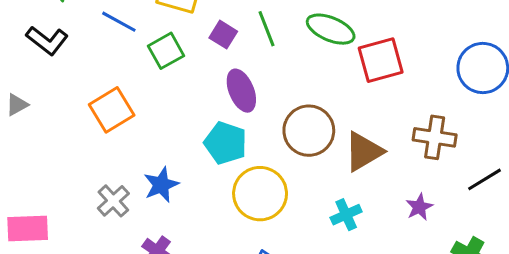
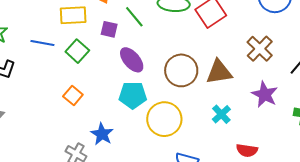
orange square: (112, 110) -> (73, 95), moved, size x0.7
brown cross: (435, 137) -> (260, 49), turned -36
brown triangle: (364, 152) -> (219, 72), turned 40
purple star: (419, 207) -> (265, 94), size x1.5

